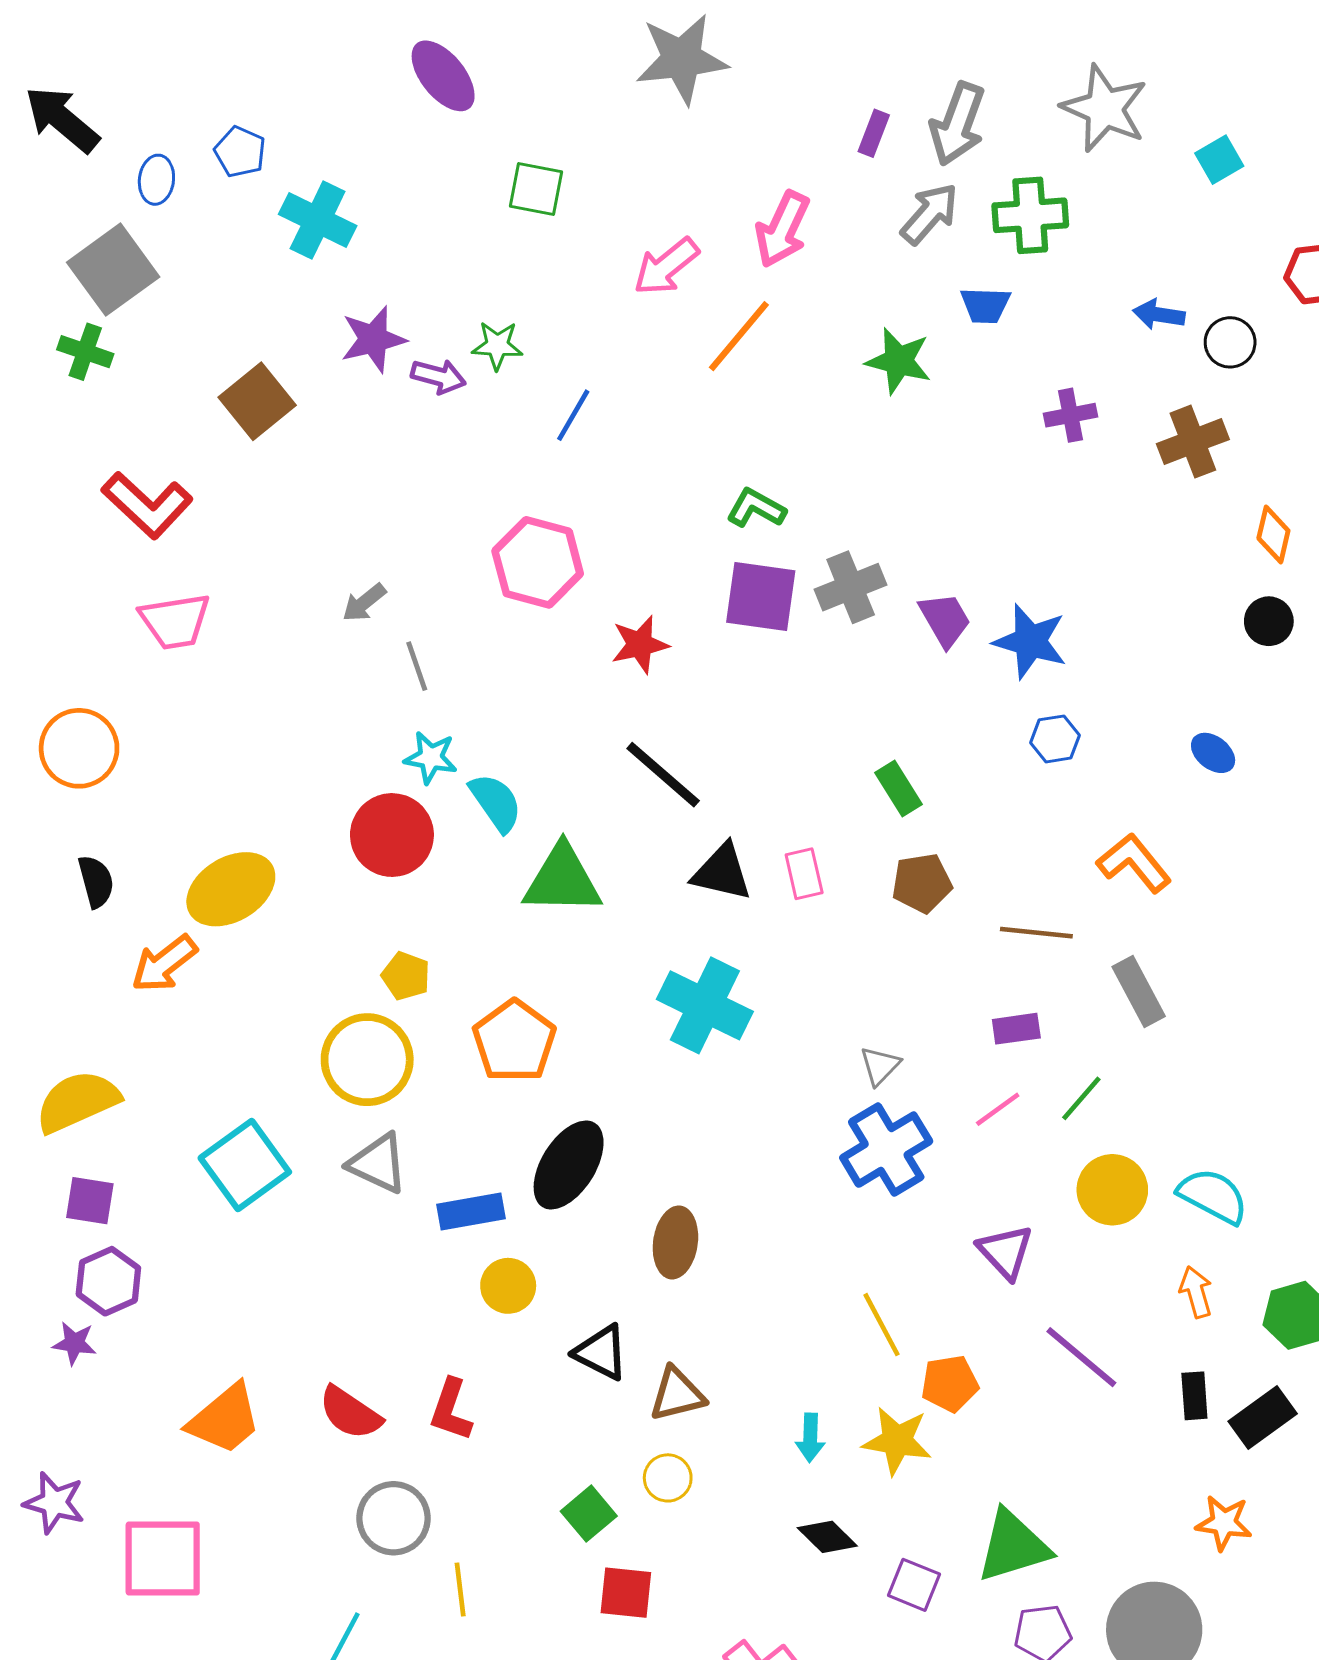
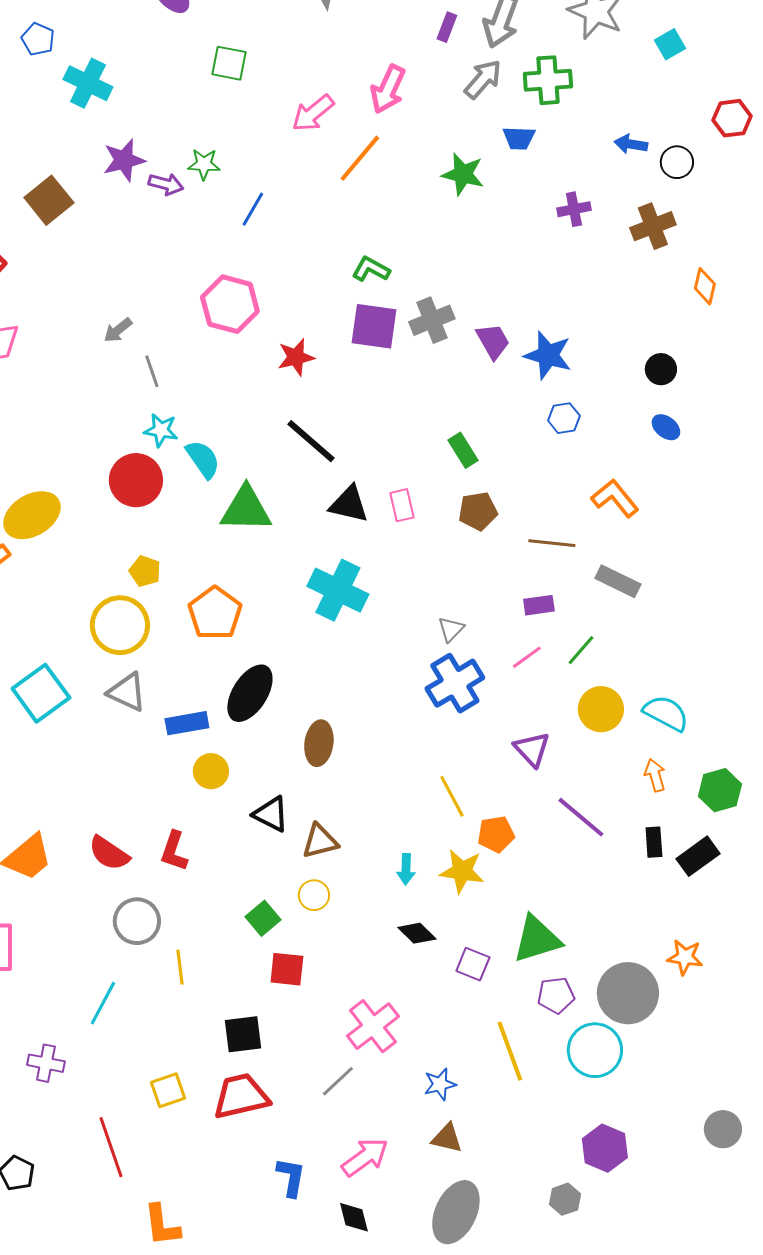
black circle: (1269, 621) -> (661, 369), moved
gray rectangle: (1139, 991) -> (618, 581), turned -36
orange star: (1224, 1523) -> (685, 957), moved

